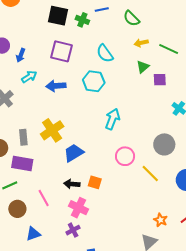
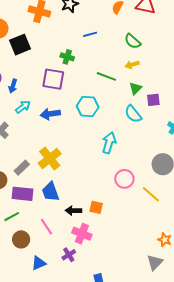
black square: (58, 16) -> (20, 45), moved, turned -30
green semicircle: (131, 18) -> (133, 41), moved
green cross: (82, 20) -> (67, 57), moved
green line: (169, 49) -> (106, 76), moved
cyan semicircle: (105, 53) -> (133, 114), moved
gray rectangle: (23, 137) -> (22, 168), turned 56
blue trapezoid: (74, 153) -> (50, 192), moved, turned -75
purple cross: (73, 230) -> (69, 255), moved

